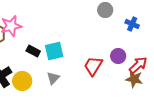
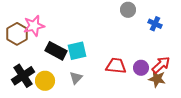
black rectangle: (33, 51) -> (56, 51), size x1.5
purple circle: (118, 56) -> (141, 68), moved
red trapezoid: (93, 66) -> (116, 66), turned 65

